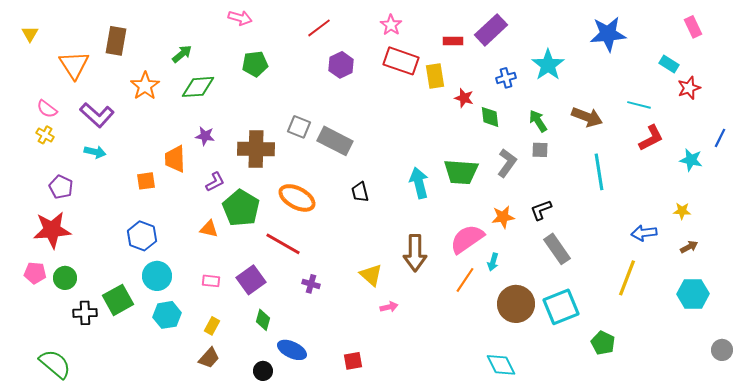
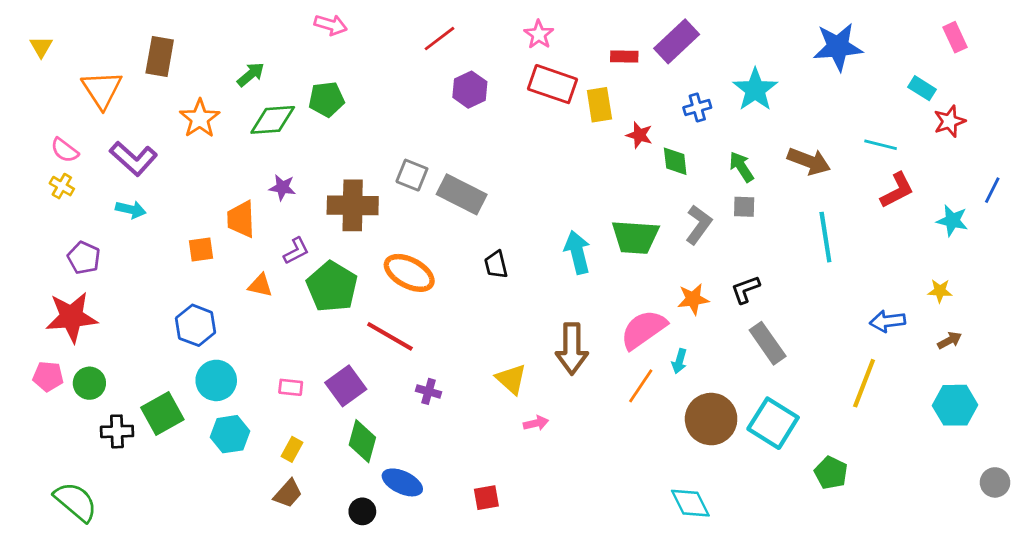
green pentagon: (255, 64) -> (326, 99), moved
orange triangle: (209, 229) -> (260, 285), moved
cyan square: (561, 307) -> (773, 423), turned -36
green diamond: (263, 320) -> (362, 441), size x1.4

